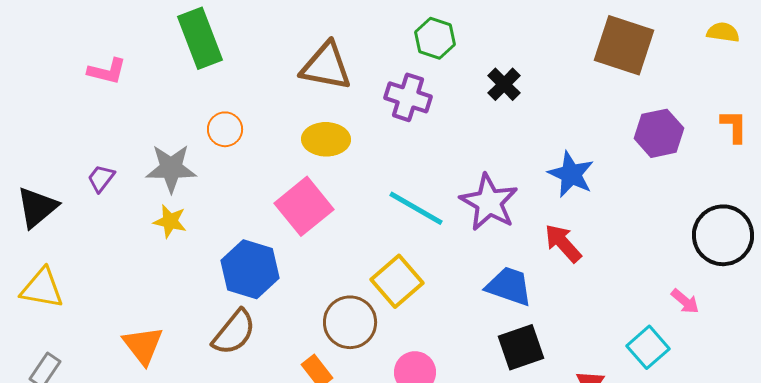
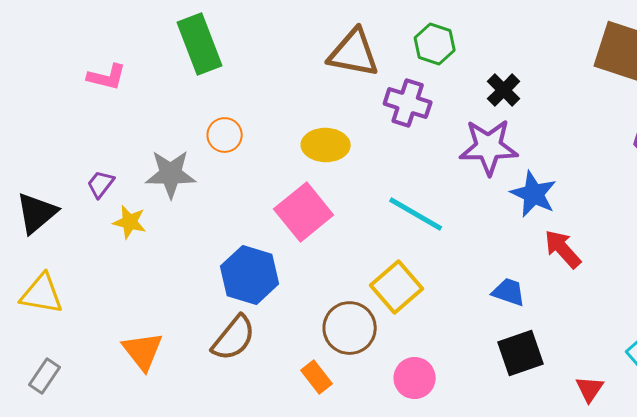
brown triangle: (326, 66) -> (354, 53), moved
blue star: (571, 174) -> (534, 194), moved
purple star: (489, 202) -> (489, 147), moved, turned -30
yellow star: (170, 221) -> (130, 222), moved
blue trapezoid: (509, 286) -> (509, 292), size x0.7

